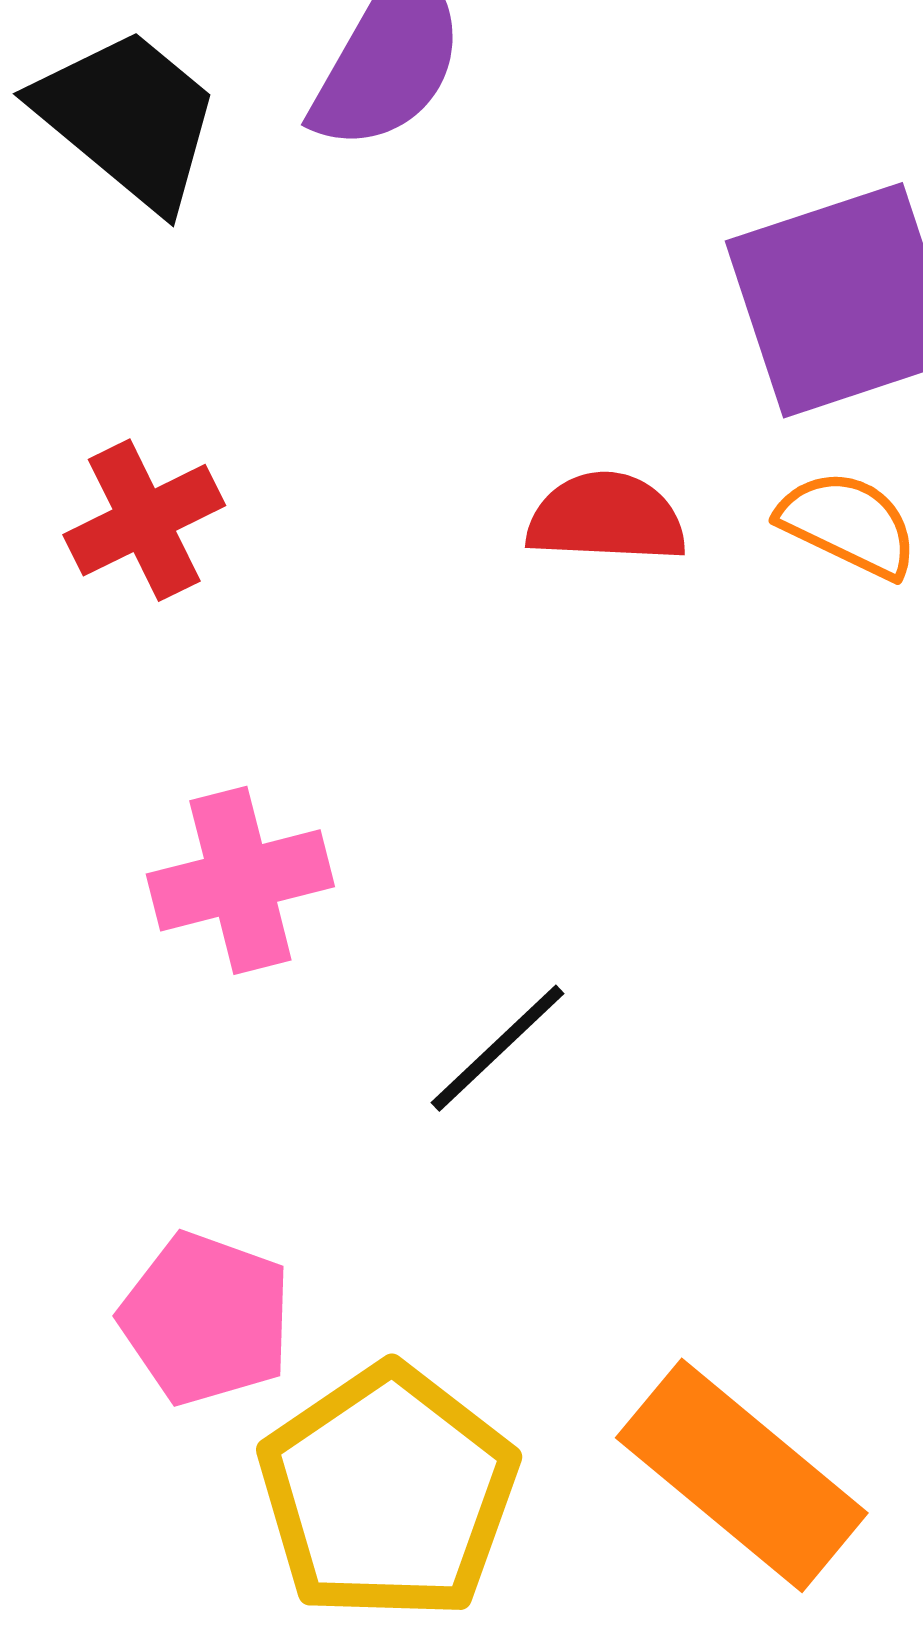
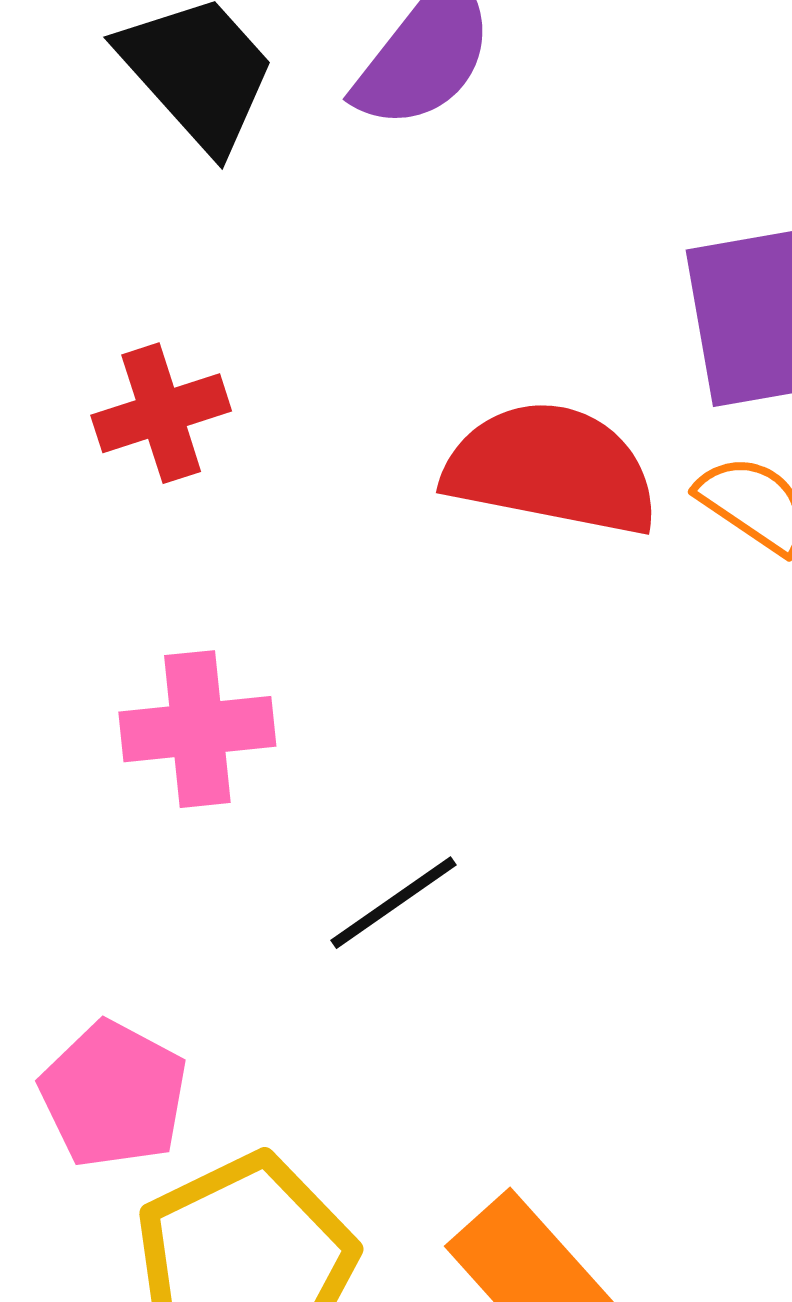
red semicircle: (606, 518) -> (551, 469), size x1.6

